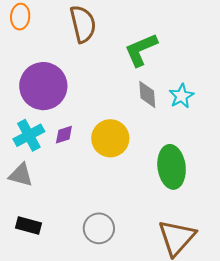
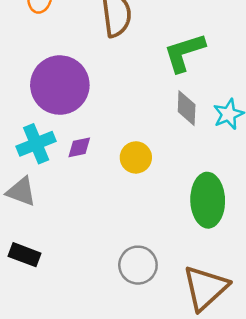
yellow circle: (110, 138) -> (136, 157), size x0.7
gray circle: (99, 228) -> (138, 265), moved

